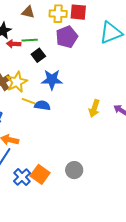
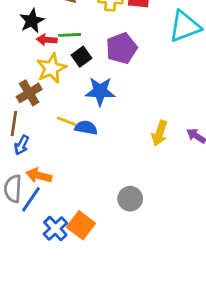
purple pentagon: (67, 37) -> (121, 48), moved
yellow star: (17, 82) -> (51, 68), moved
gray circle: (74, 170) -> (130, 199), moved

